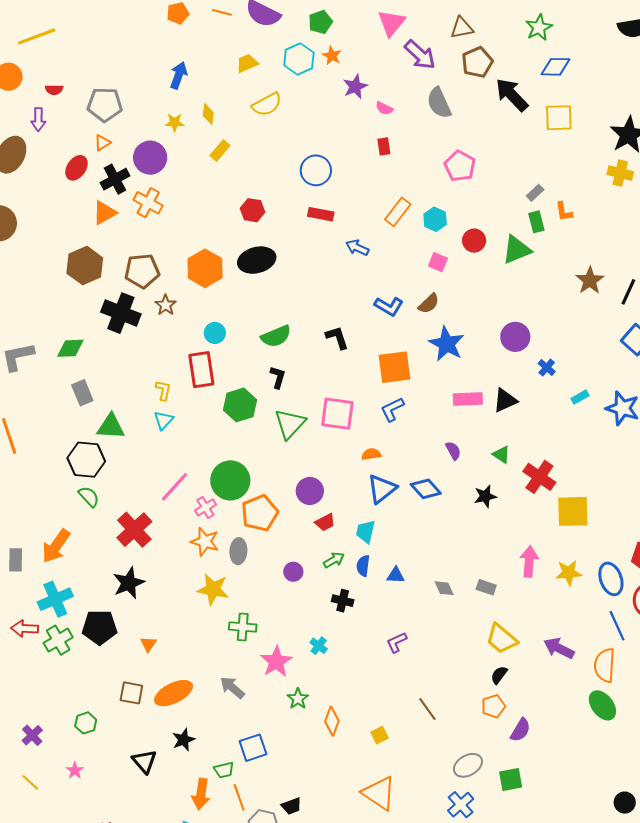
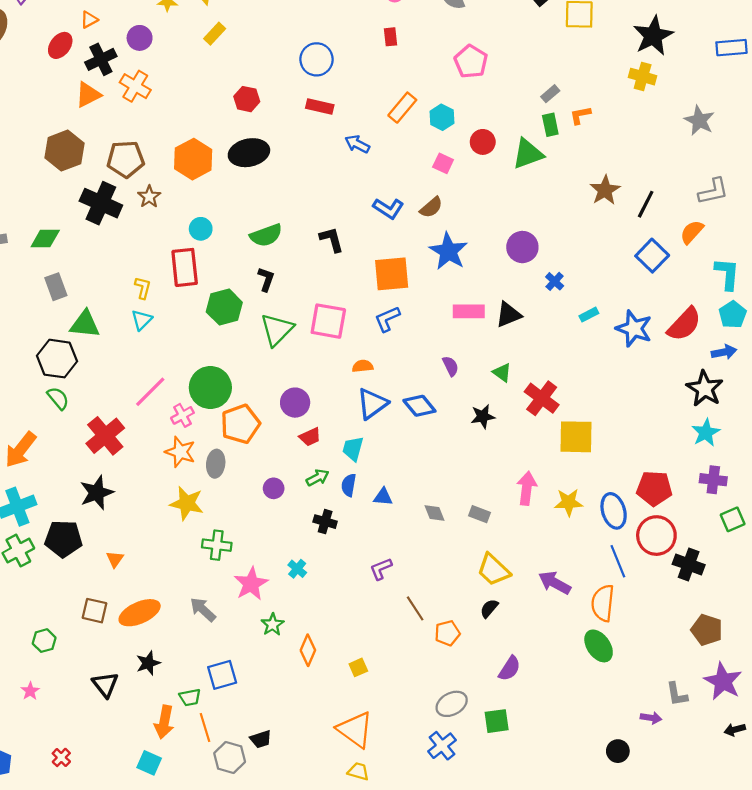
purple circle: (150, 158) -> (140, 38), size x0.7
orange L-shape: (564, 212) -> (580, 115), turned 85
orange pentagon: (493, 706) -> (447, 633), moved
brown line: (427, 709) -> (415, 608), moved

